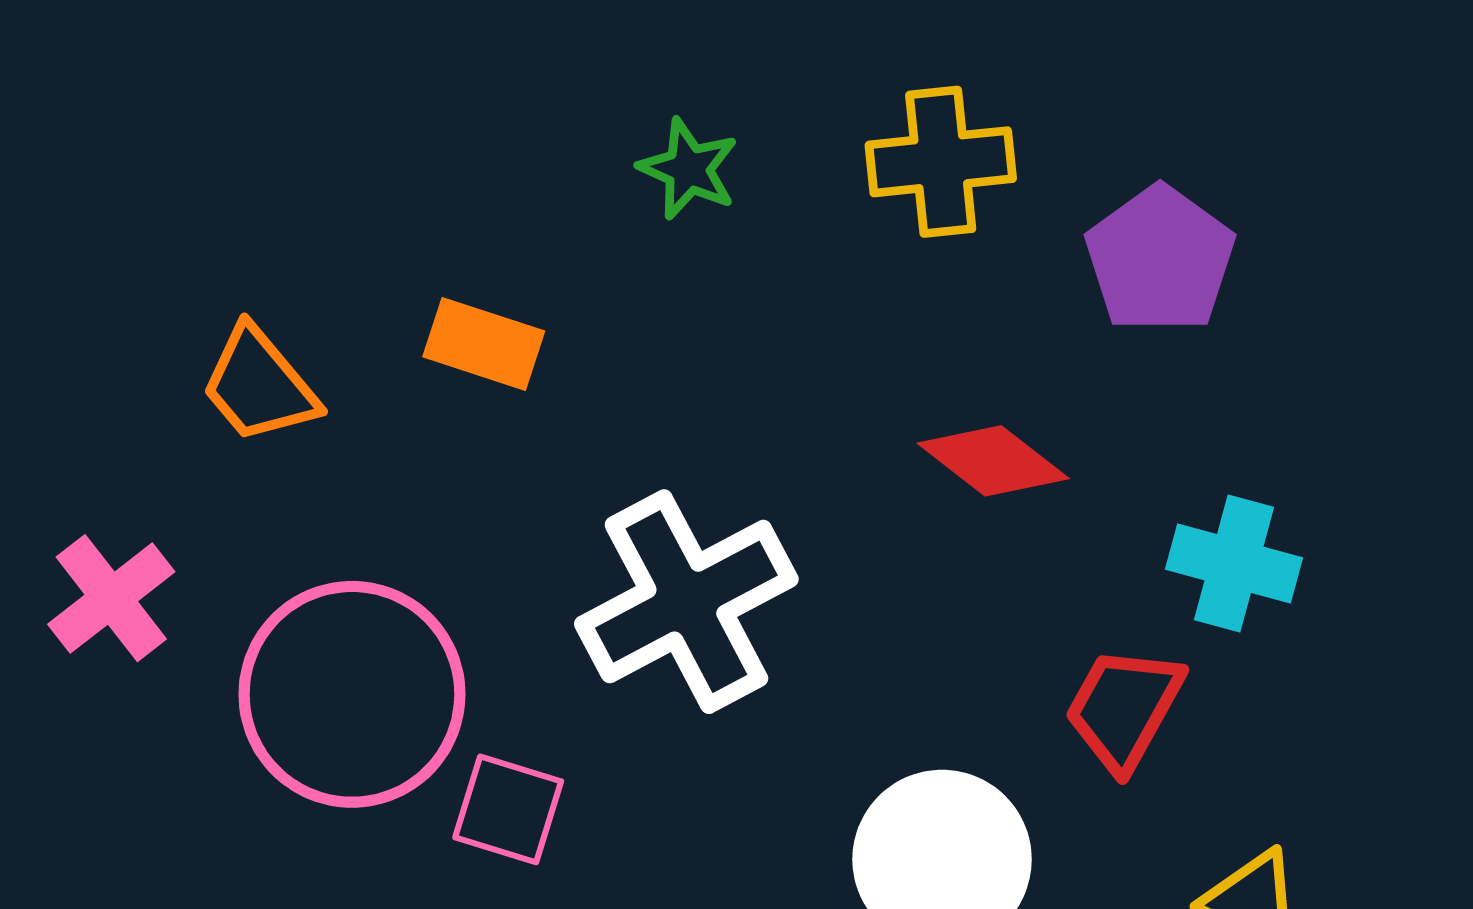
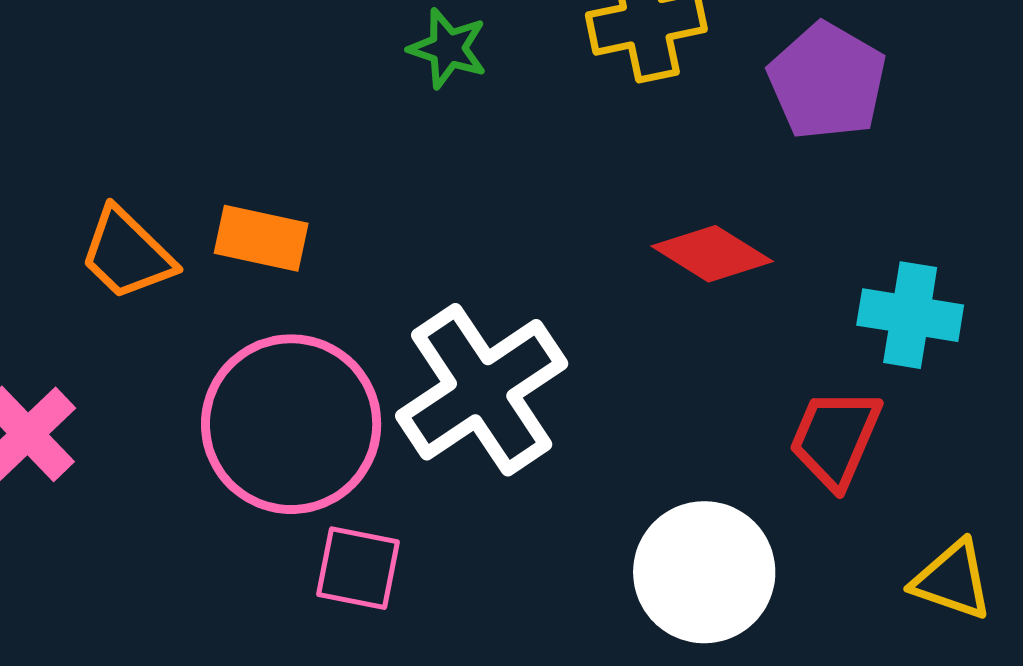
orange rectangle: (484, 344) -> (261, 238), moved
pink circle: (352, 694) -> (291, 424), moved

